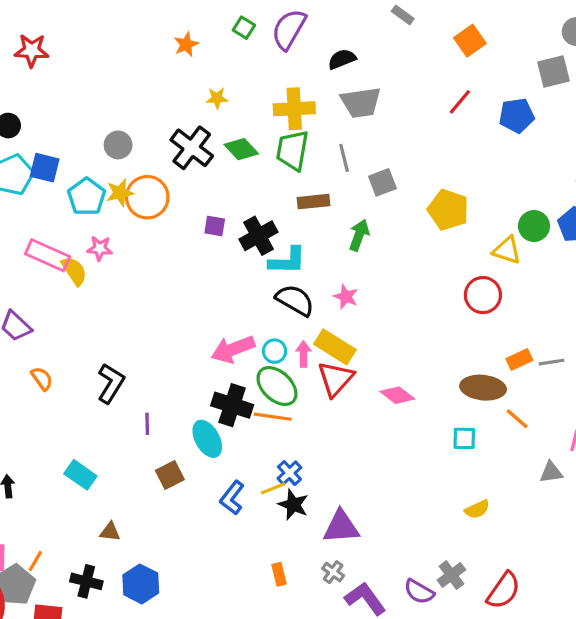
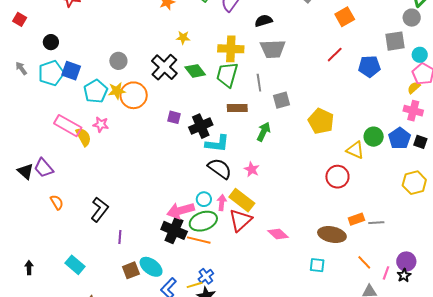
pink arrow: (233, 349) -> (181, 211), moved
green ellipse: (277, 386) -> (203, 221), turned -68
orange line: (517, 419) -> (364, 262), moved
cyan ellipse: (207, 439) -> (151, 267), moved, turned -30

